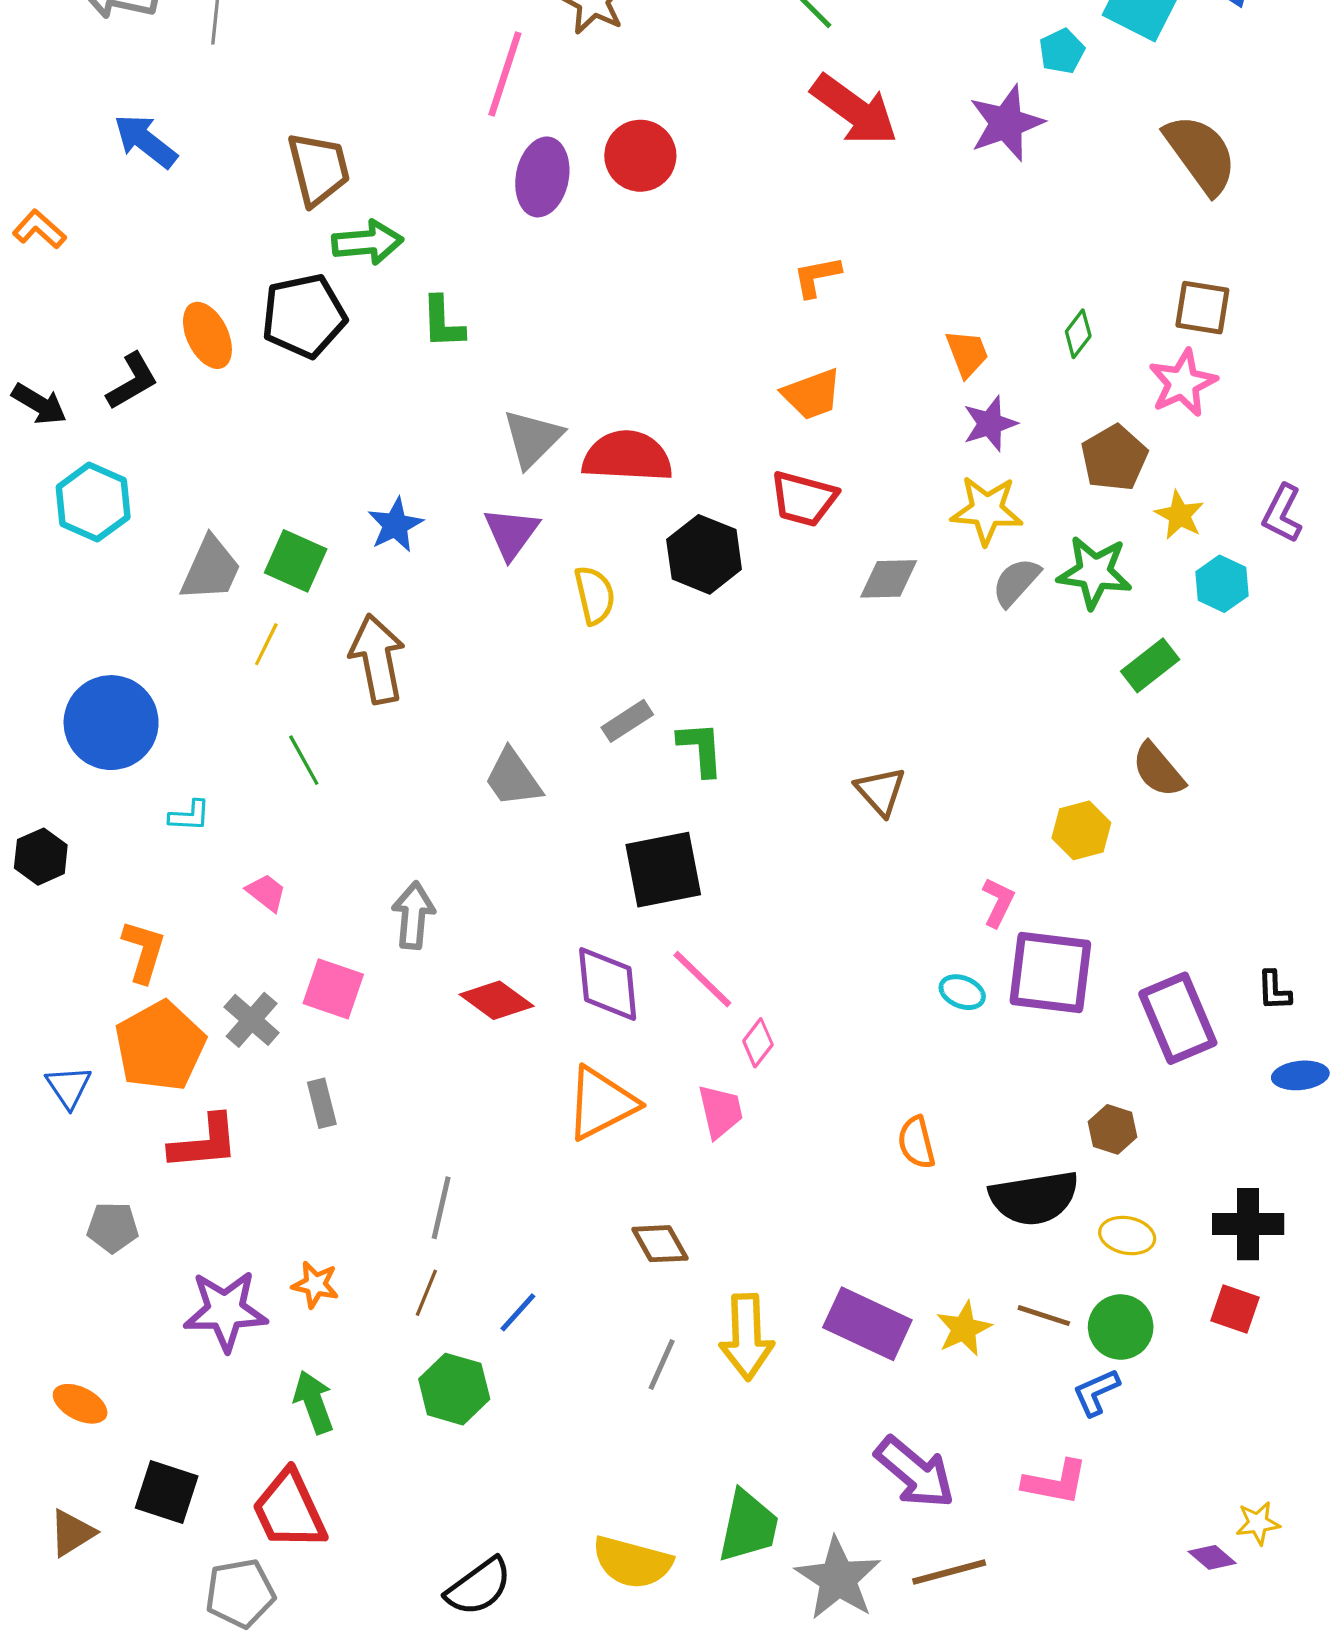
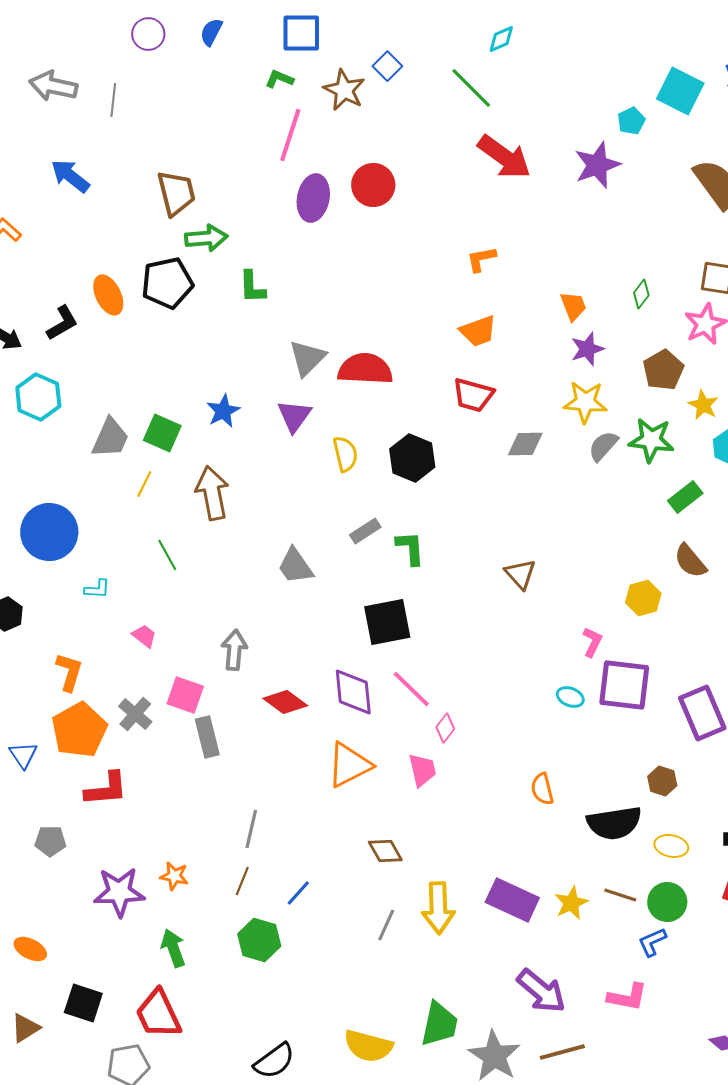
black hexagon: (704, 554) -> (412, 458), moved
gray rectangle: (322, 1103) -> (207, 737), moved, size x1.4

